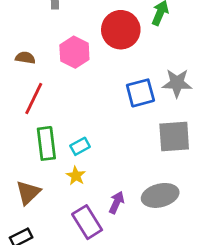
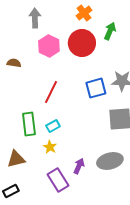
pink hexagon: (74, 52) -> (49, 46), moved
red line: (34, 99) -> (51, 92), moved
brown triangle: (28, 193) -> (16, 159), turned 30

